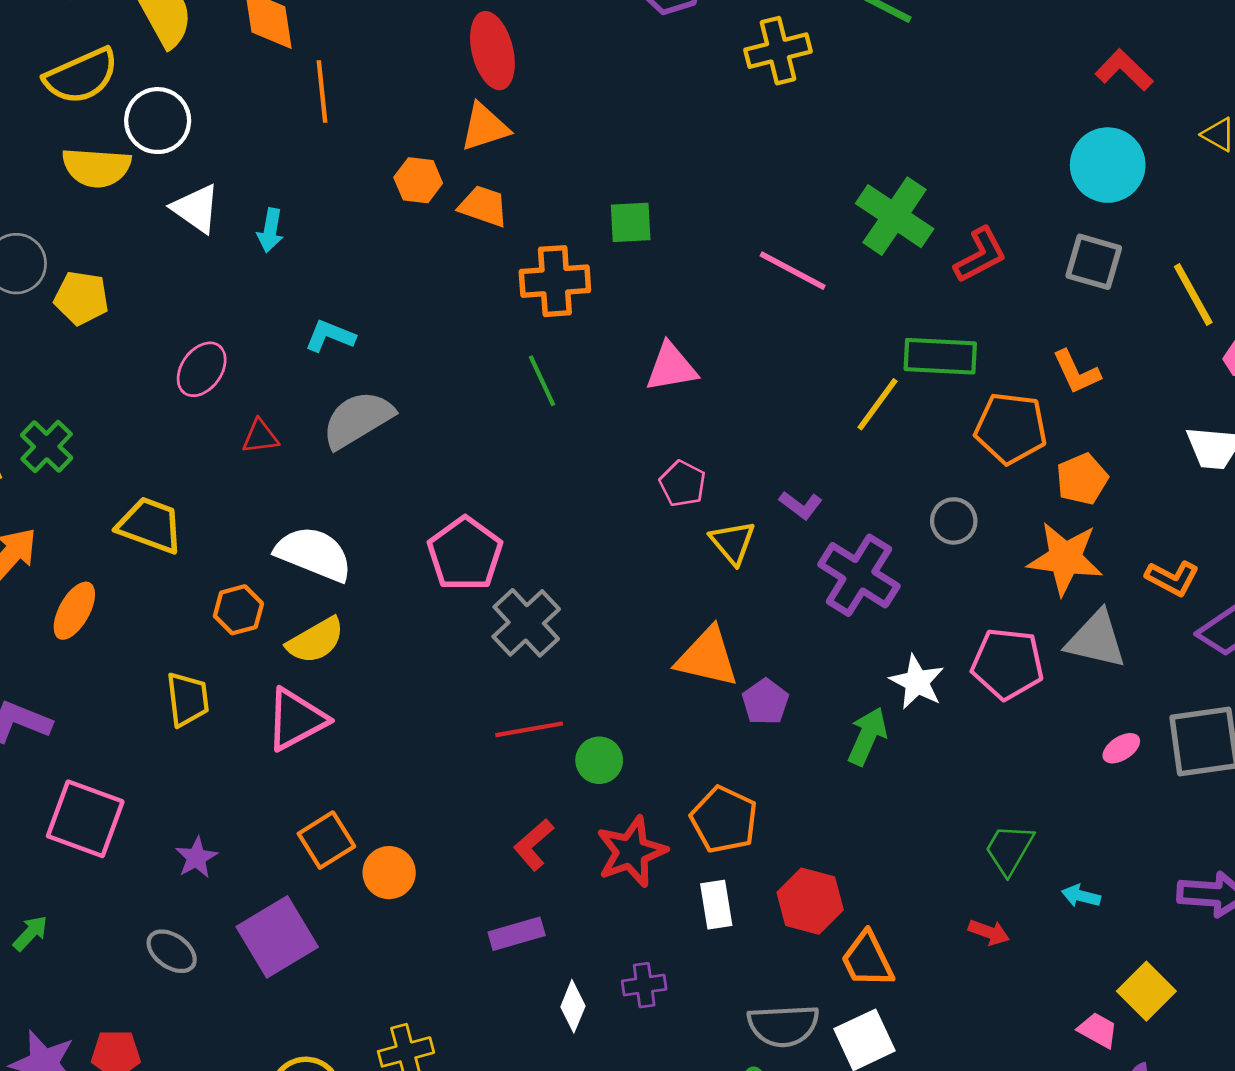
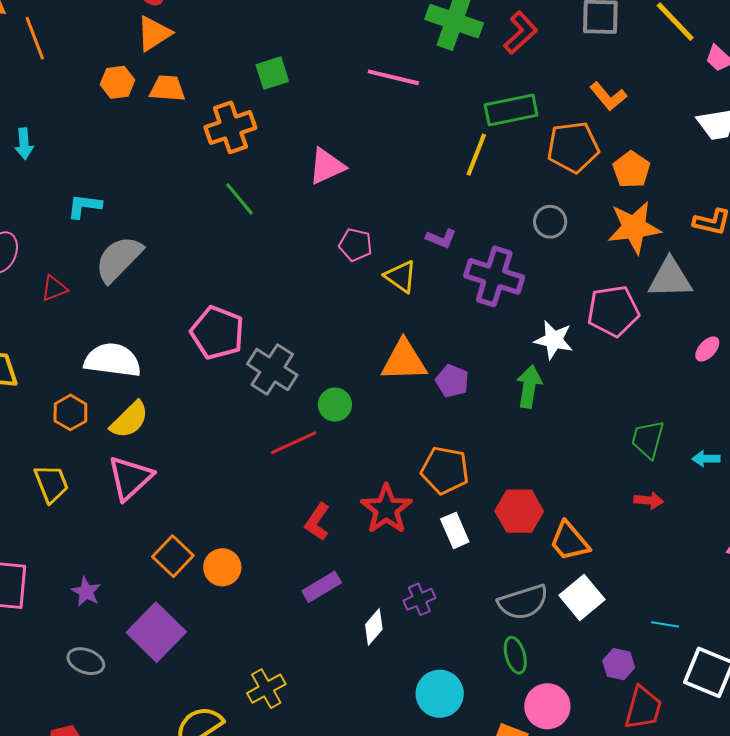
green circle: (599, 760) -> (335, 405), moved
white diamond: (573, 1006) -> (374, 627), turned 33

